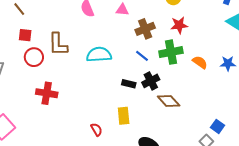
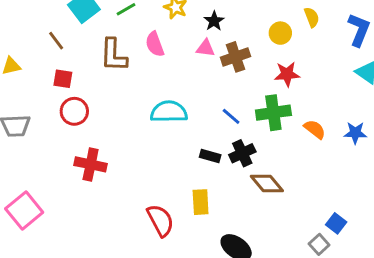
brown cross: (145, 29) -> (236, 57), moved
brown L-shape: (58, 44) -> (114, 55), moved
red semicircle: (96, 130) -> (160, 220), size x1.6

